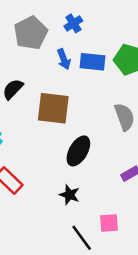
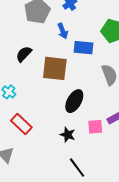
blue rectangle: (92, 62) -> (84, 48), moved
pink square: (109, 223) -> (95, 127), moved

